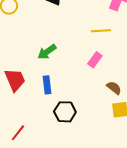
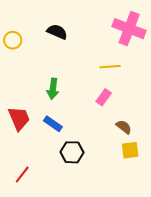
green arrow: (47, 52) -> (53, 89), turned -48
blue rectangle: (47, 85) -> (53, 124), turned -48

